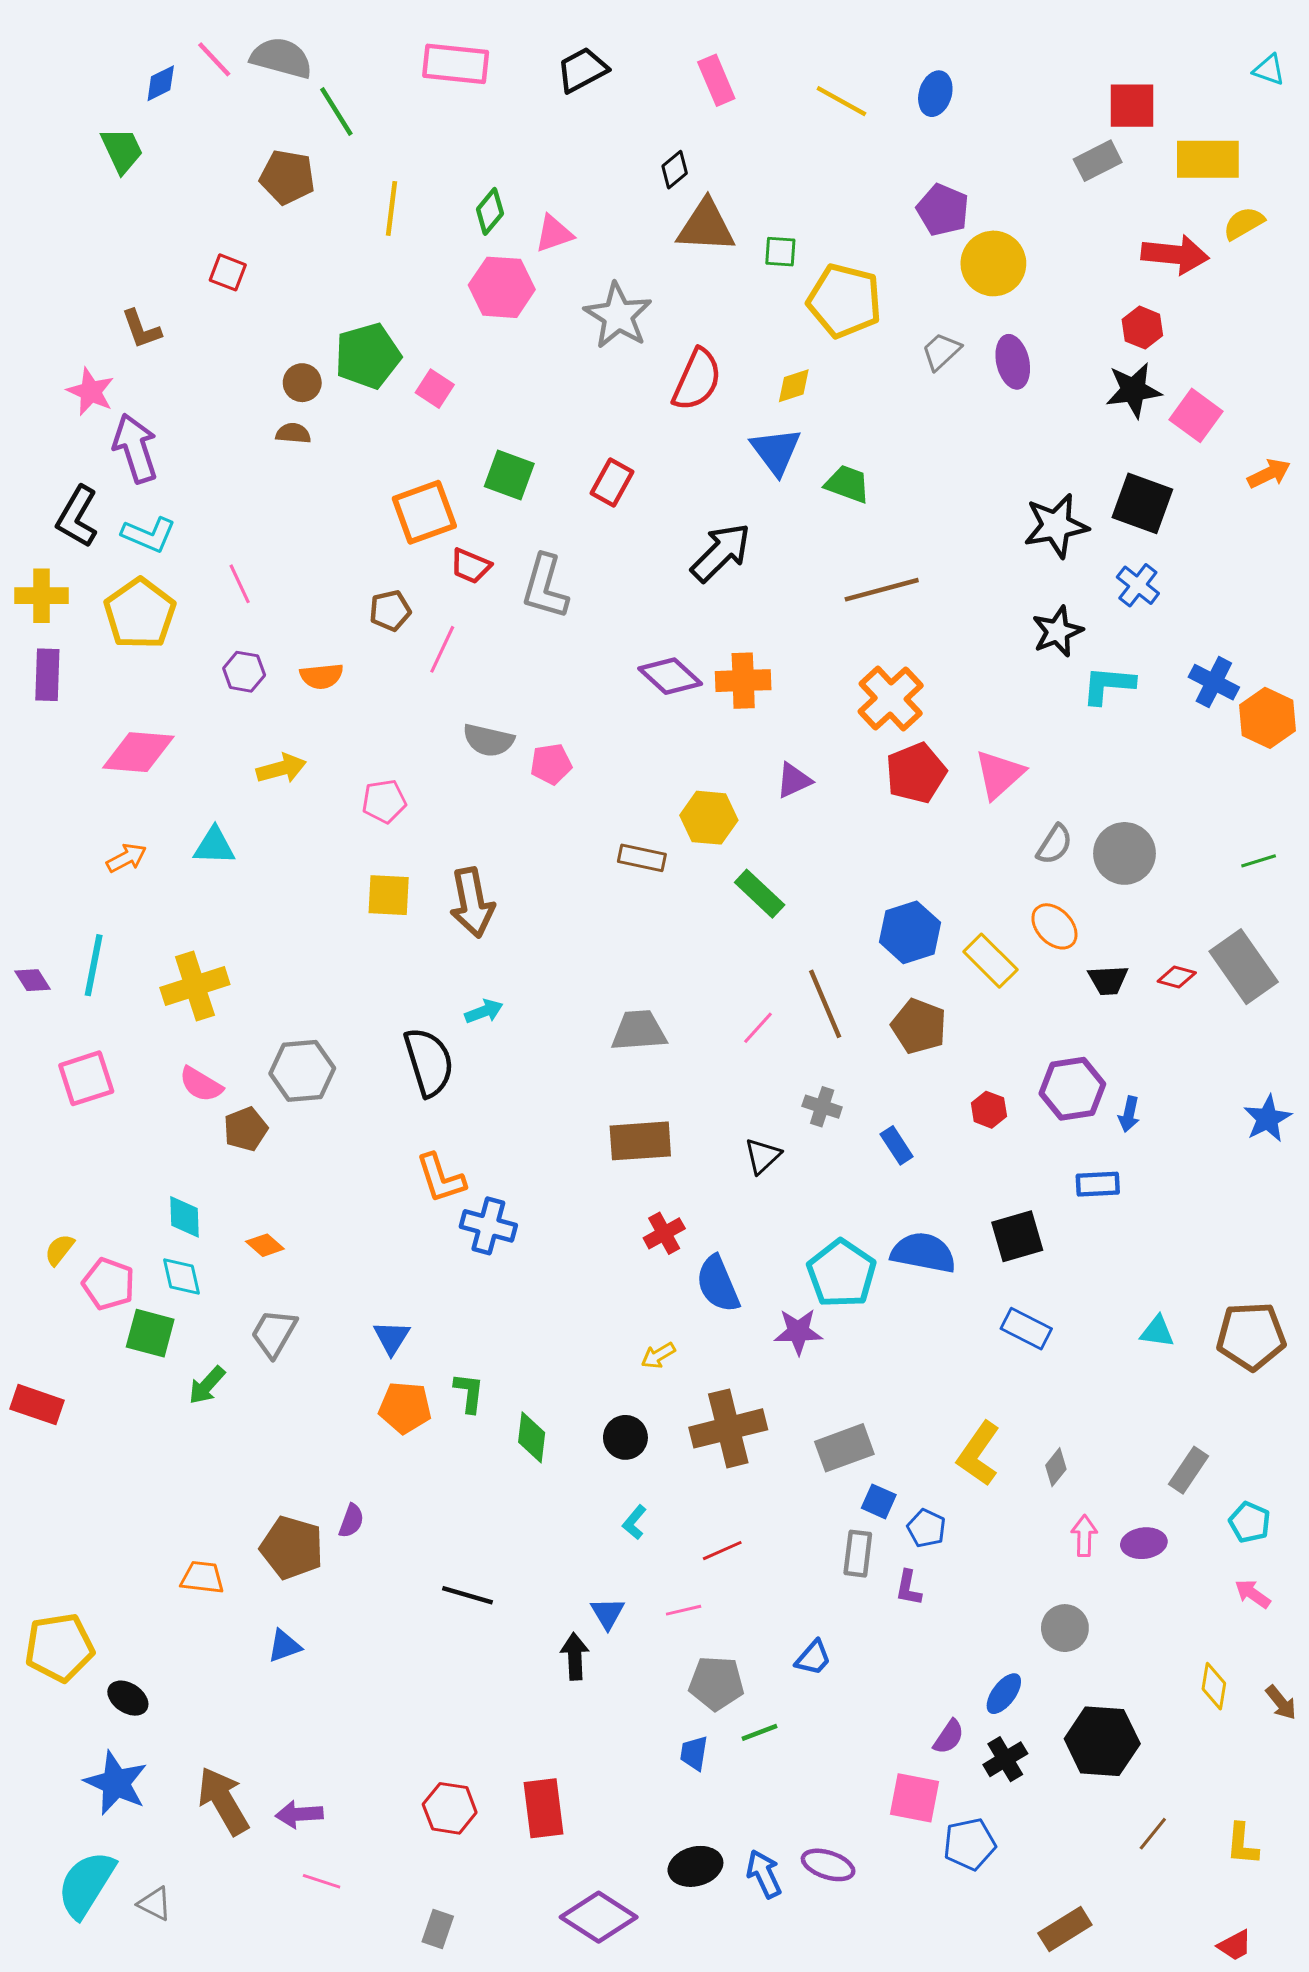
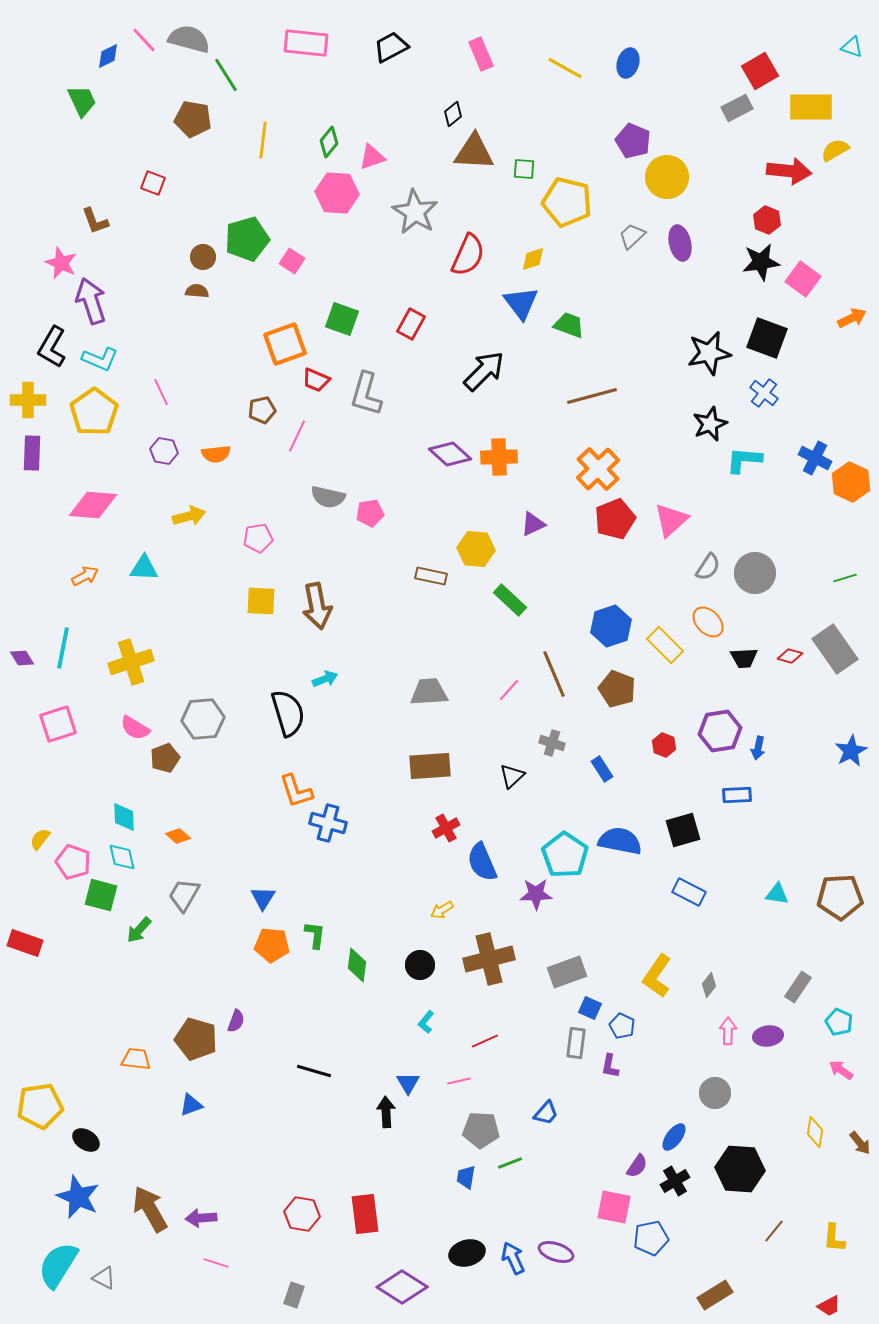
red square: (1132, 106) -> (760, 71), turned -30

